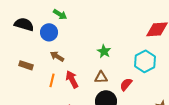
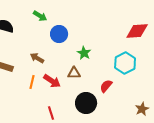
blue circle: (49, 32) -> (59, 34), moved
brown triangle: (101, 77) -> (74, 73), moved
red arrow: (72, 79) -> (52, 81), turned 150

